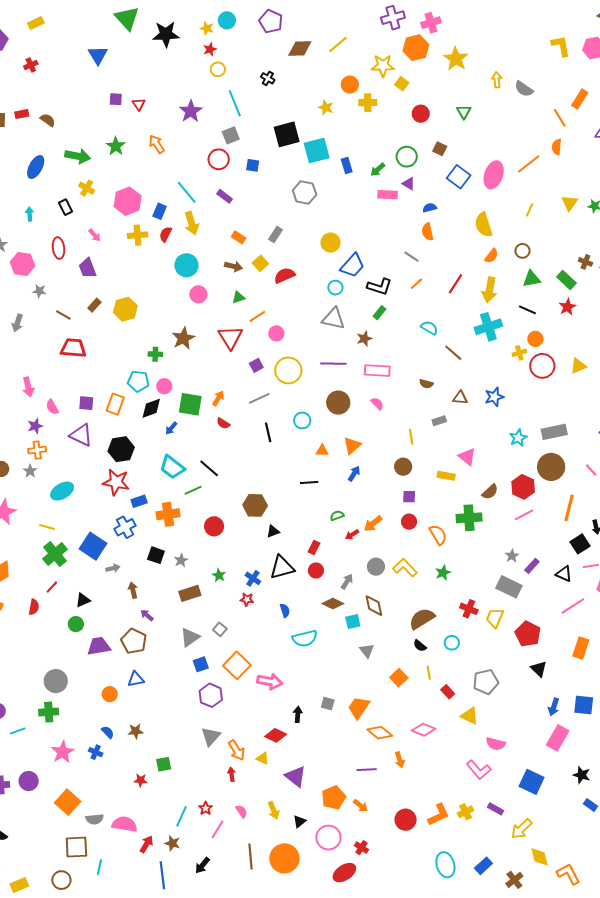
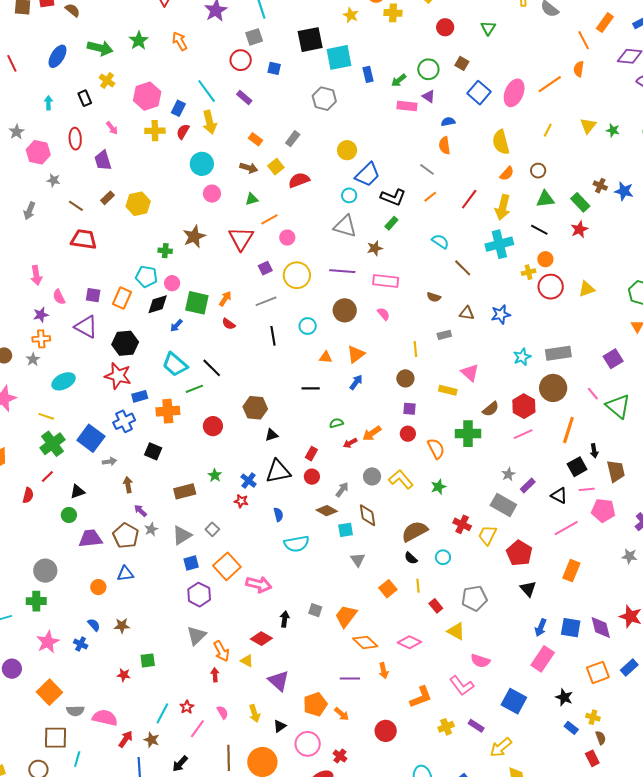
gray star: (181, 560) -> (151, 529), moved
orange L-shape: (439, 815) -> (421, 697), moved

